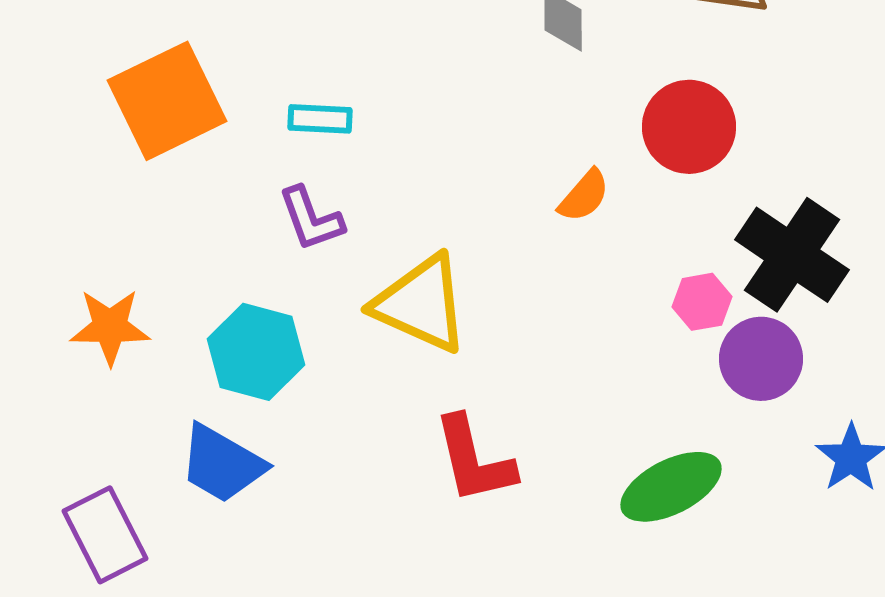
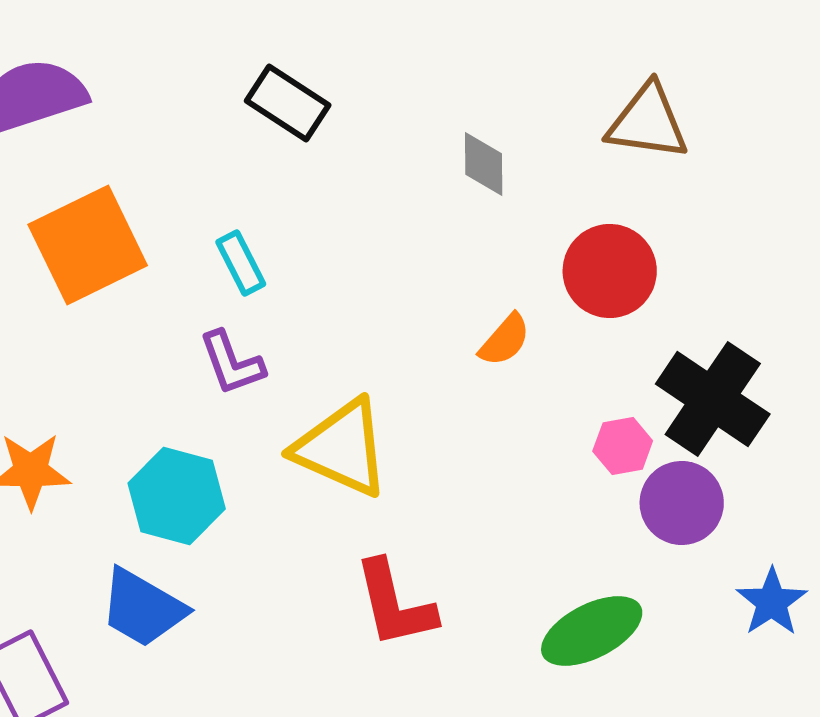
cyan rectangle: (320, 119) -> (241, 263), turned 60

